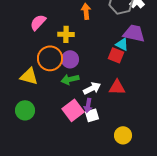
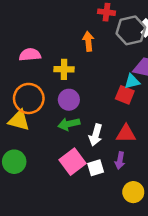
pink semicircle: (38, 22) -> (30, 55), turned 42
cyan triangle: (122, 44) -> (132, 81), turned -40
orange circle: (50, 58) -> (29, 98), moved
white arrow: (92, 88) -> (96, 135), turned 132
purple arrow: (88, 105) -> (120, 160), moved

